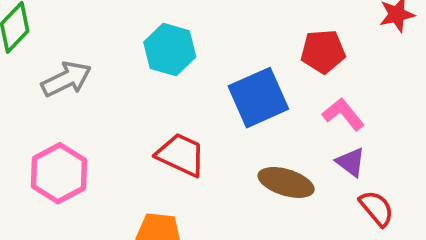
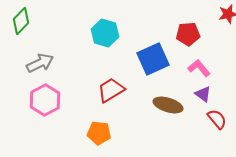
gray arrow: (66, 79) -> (40, 63), moved
red trapezoid: (181, 155) -> (111, 90), turned -56

